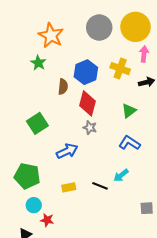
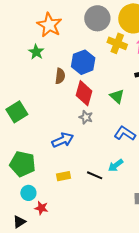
yellow cross: (120, 69) -> (117, 43), moved
green triangle: (129, 111) -> (117, 96), moved, turned -42
green square: (37, 123) -> (17, 112), moved

